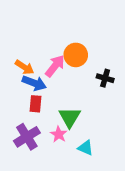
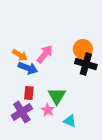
orange circle: (76, 55) -> (83, 49), moved
black cross: (105, 78) -> (86, 64), size x1.5
red rectangle: (35, 104) -> (29, 93), moved

